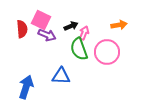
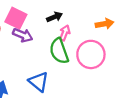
black arrow: (71, 26) -> (55, 17), moved
blue triangle: (61, 76) -> (39, 82), turned 36

